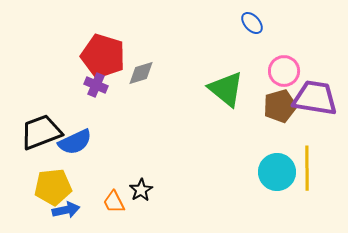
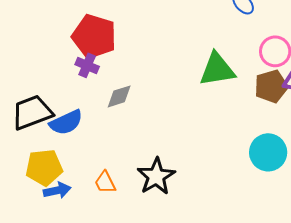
gray diamond: (141, 73) -> (119, 96), moved
green triangle: (226, 89) -> (217, 69), turned -48
black star: (141, 190) -> (156, 176), moved, size x1.6

